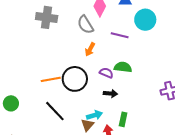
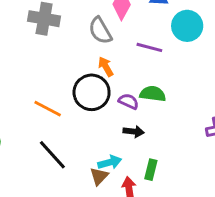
orange arrow: (90, 49) -> (106, 67), turned 120
orange line: (51, 79) -> (48, 109), turned 36
black circle: (75, 79) -> (92, 92), moved

